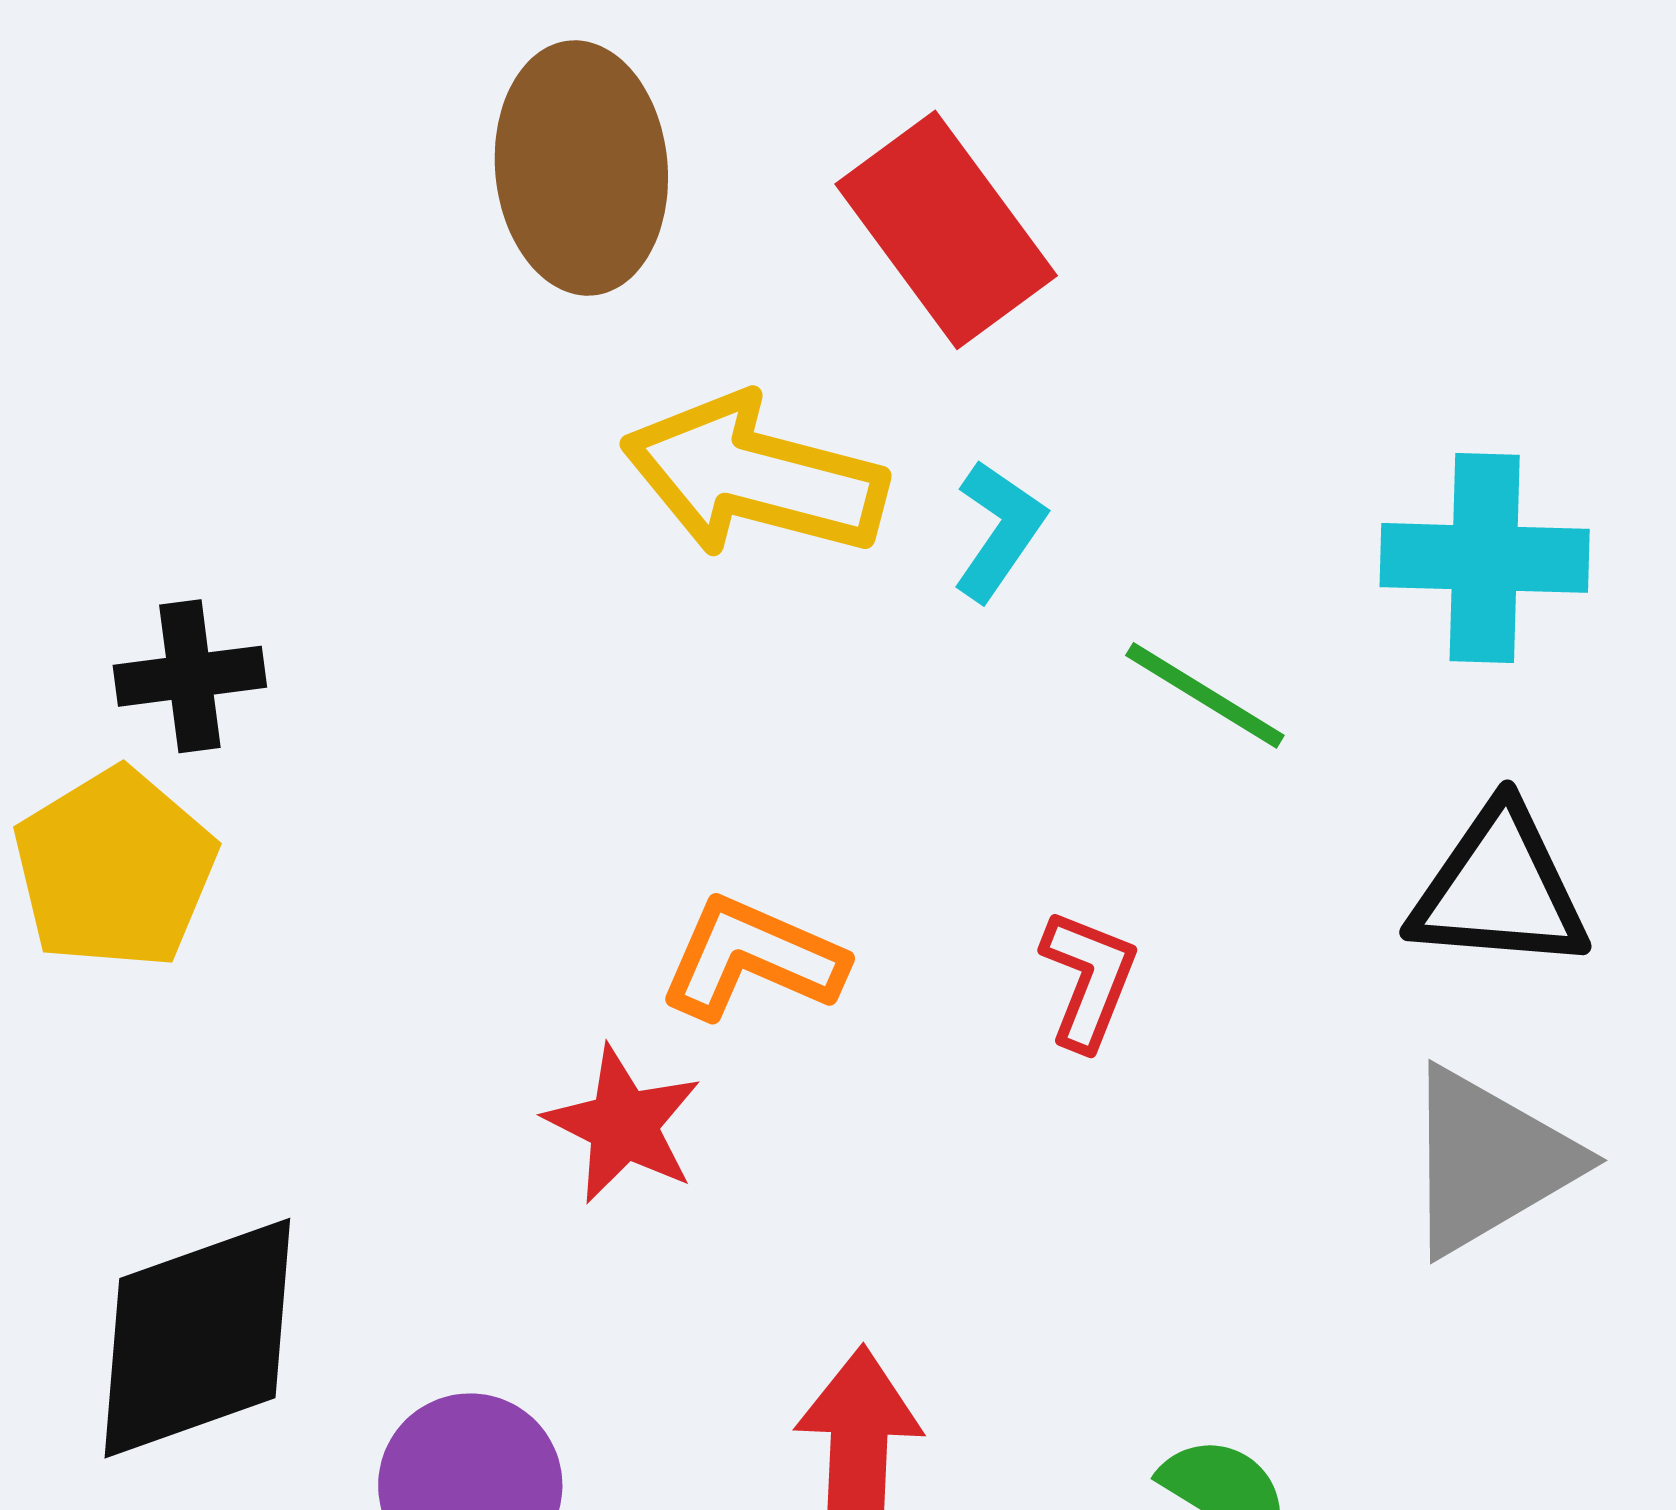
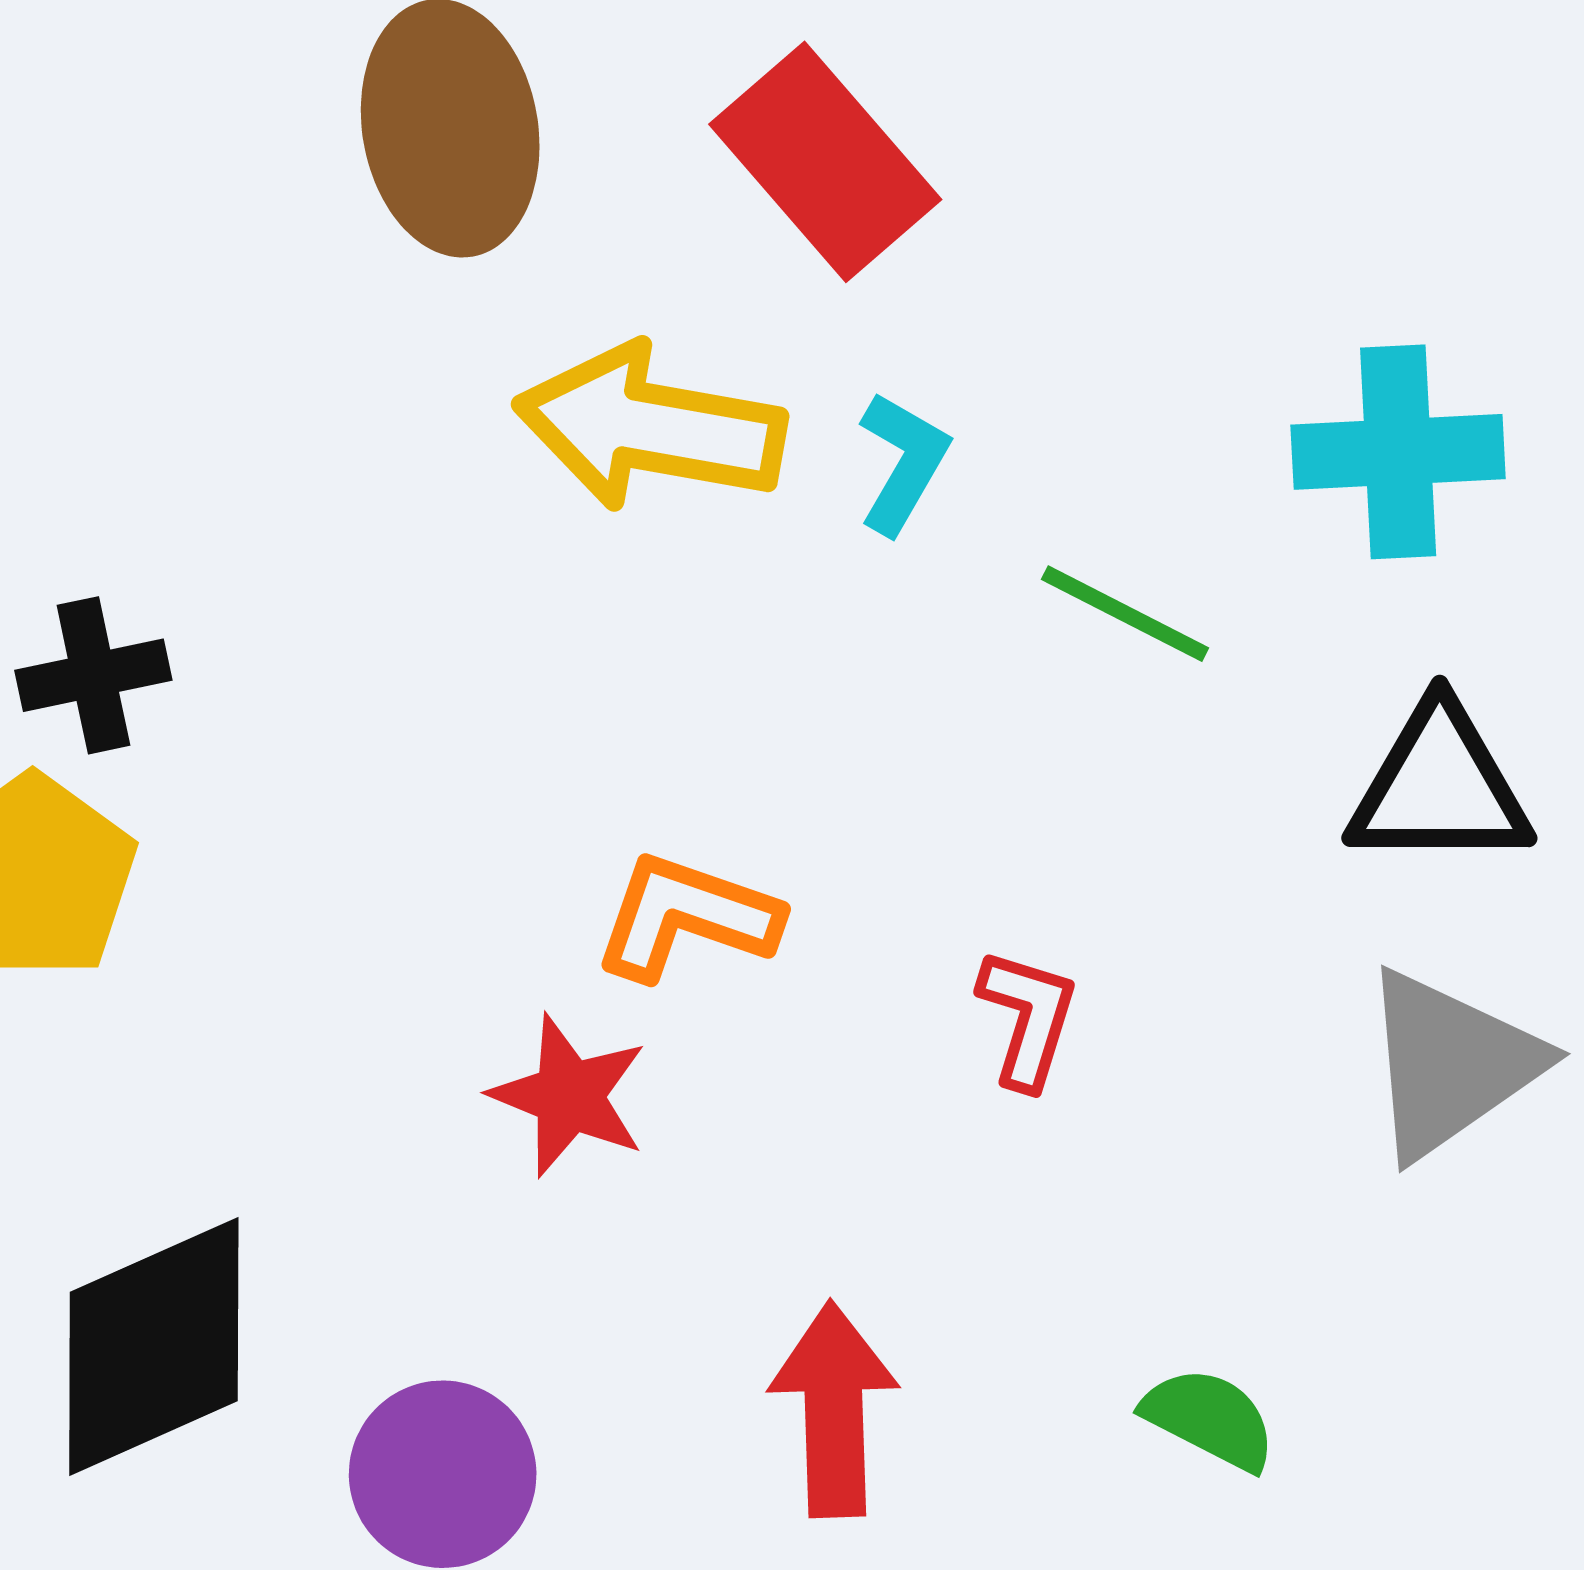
red L-shape: (1089, 979) -> (1028, 1018), moved

